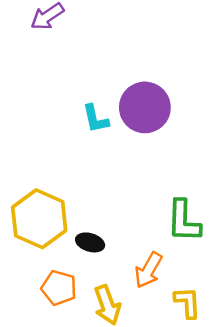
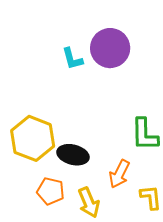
black ellipse: (90, 242) -> (73, 155), size x1.4

